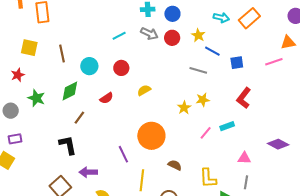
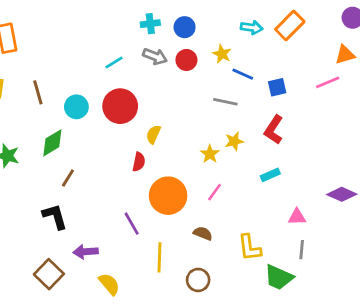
red circle: (121, 68) -> (120, 106), size x1.6
yellow semicircle: (144, 90) -> (153, 134), turned -32
red semicircle: (107, 98) -> (139, 162), moved, turned -40
red L-shape: (244, 98) -> (274, 130), moved
pink line: (206, 133) -> (214, 192), moved

